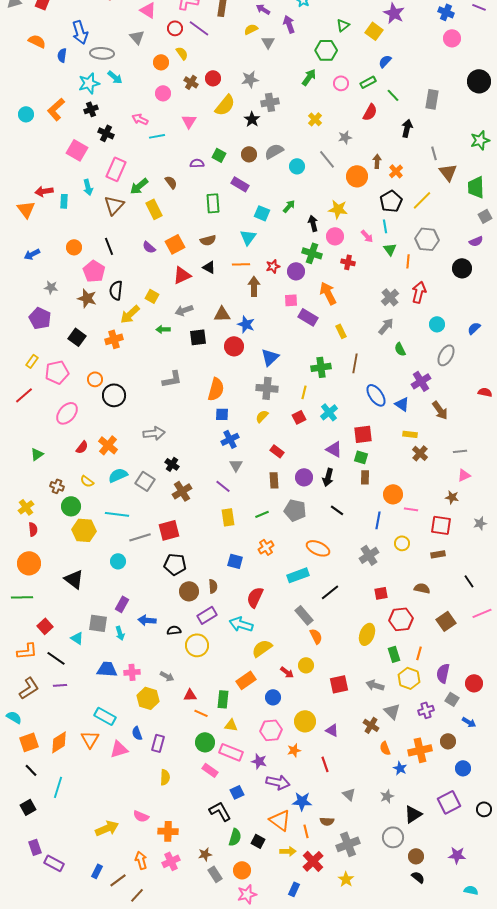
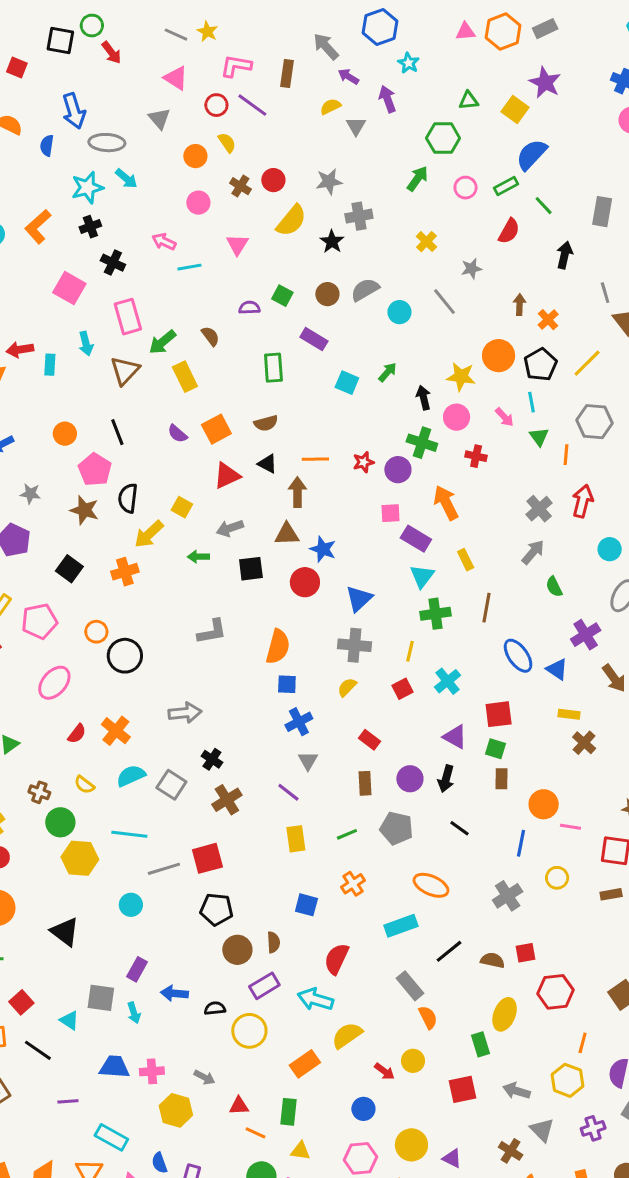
green triangle: (343, 25) -> (469, 101), turned 32
blue semicircle: (385, 61) -> (532, 155), size x1.6
pink rectangle: (116, 169) -> (128, 317), turned -40
orange circle: (357, 176) -> (499, 356), moved
cyan triangle: (248, 237) -> (422, 576), moved
brown arrow: (254, 286) -> (297, 492), moved
brown semicircle: (422, 588) -> (493, 960), moved
green rectangle: (394, 654) -> (481, 1044), moved
orange rectangle: (246, 680) -> (305, 1064), moved
purple line: (60, 685) -> (68, 1101), moved

